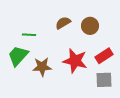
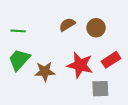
green line: (29, 35) -> (18, 31), moved
gray square: (104, 80) -> (100, 89), moved

